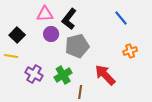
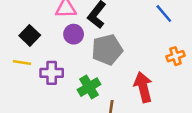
purple cross: (34, 74) -> (52, 73), moved, turned -30
red arrow: (105, 75) -> (143, 87), turned 30

